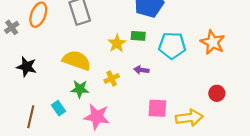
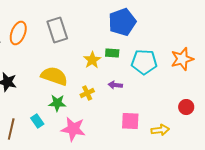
orange star: (213, 42) -> (182, 59), turned 30
yellow arrow: (189, 118) -> (160, 130), size x0.7

